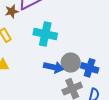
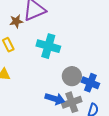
blue arrow: (54, 67) -> (55, 99), moved

